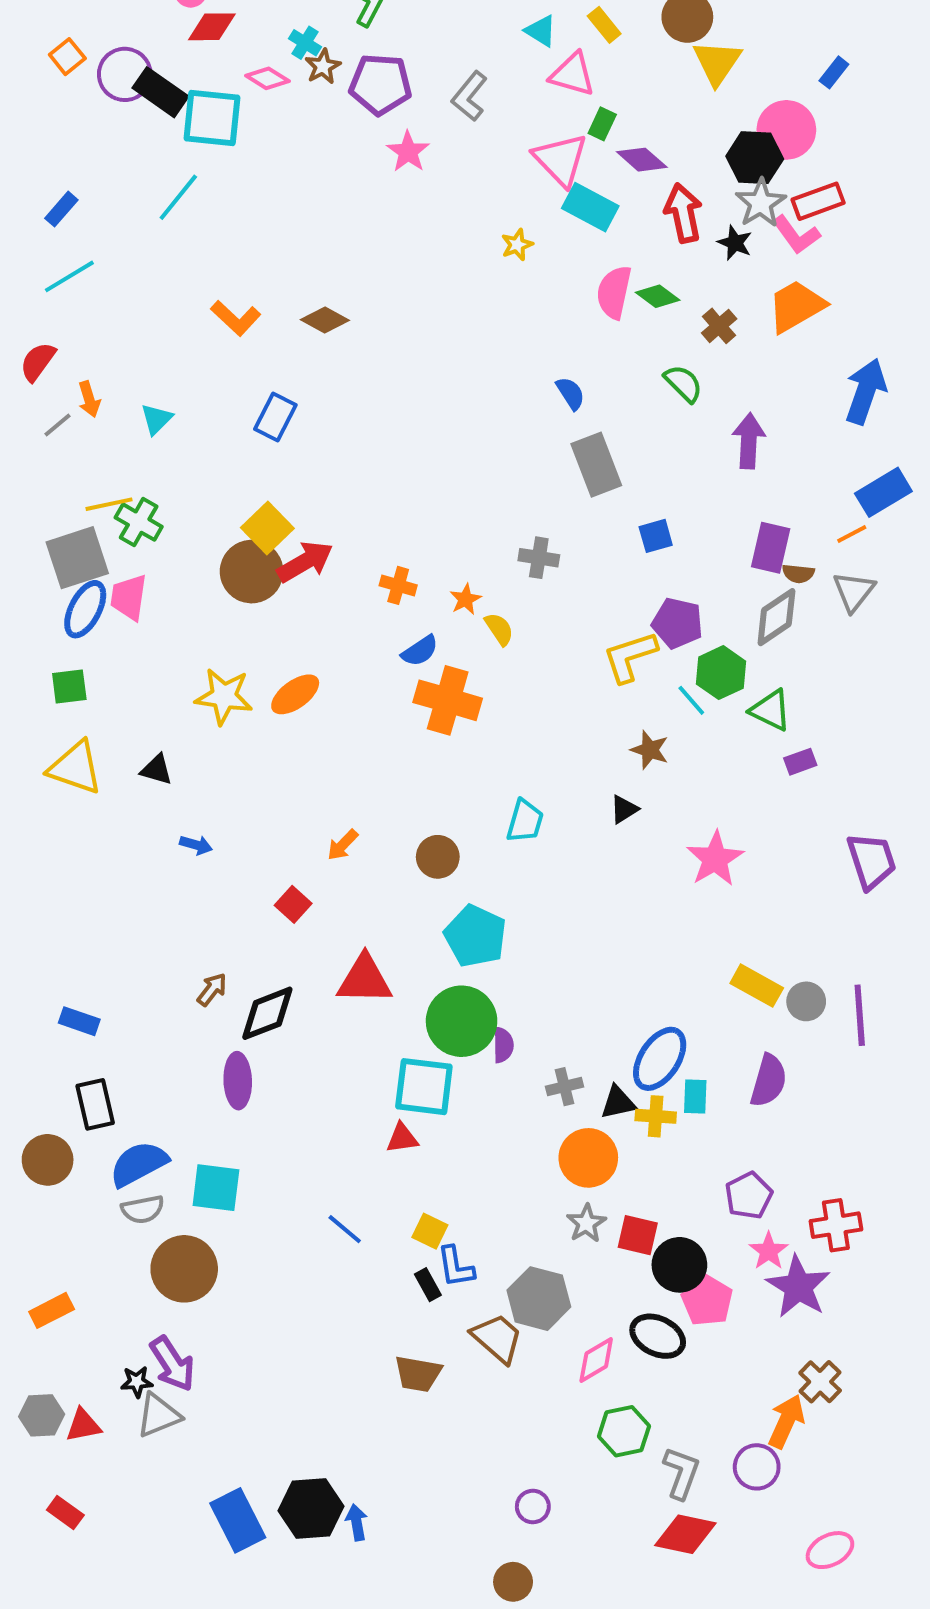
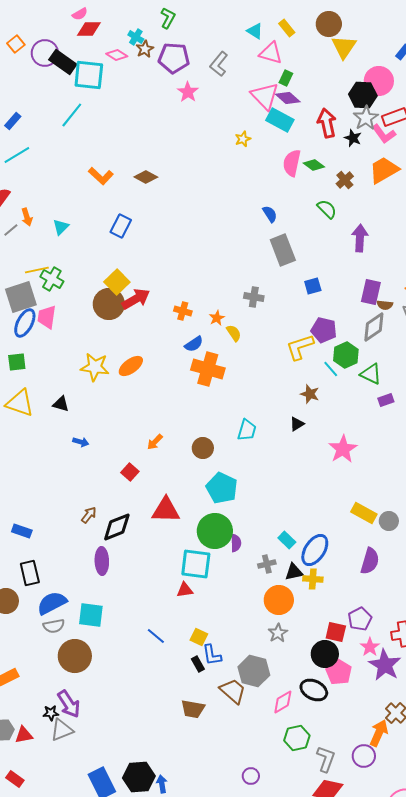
purple diamond: (642, 160) -> (288, 98), moved
cyan rectangle: (695, 1096) -> (287, 540), moved, turned -48
red square: (638, 1235) -> (336, 632), moved

